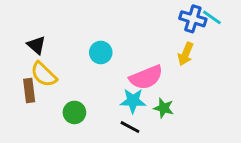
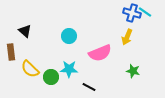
yellow semicircle: (44, 74) -> (30, 69), moved
brown rectangle: (29, 91) -> (11, 52), moved
cyan star: (133, 101) -> (69, 69), moved
green star: (164, 108) -> (133, 71), moved

